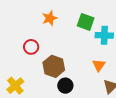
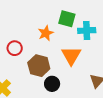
orange star: (50, 18) -> (46, 33), moved
orange triangle: (99, 65) -> (71, 56), moved, size x1.5

